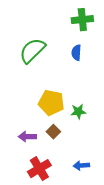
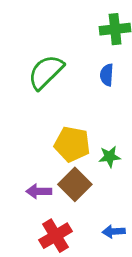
brown square: (53, 132) -> (75, 184), size x1.6

